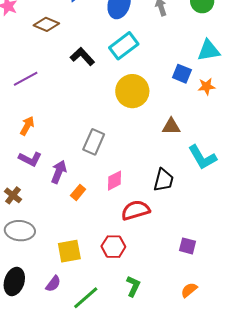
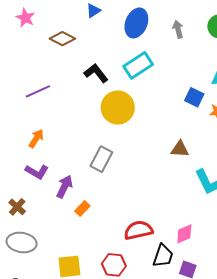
yellow circle: (132, 91) -> (118, 108), moved
black trapezoid: (164, 180) -> (163, 256), moved
pink diamond: (114, 181) -> (184, 234), moved

